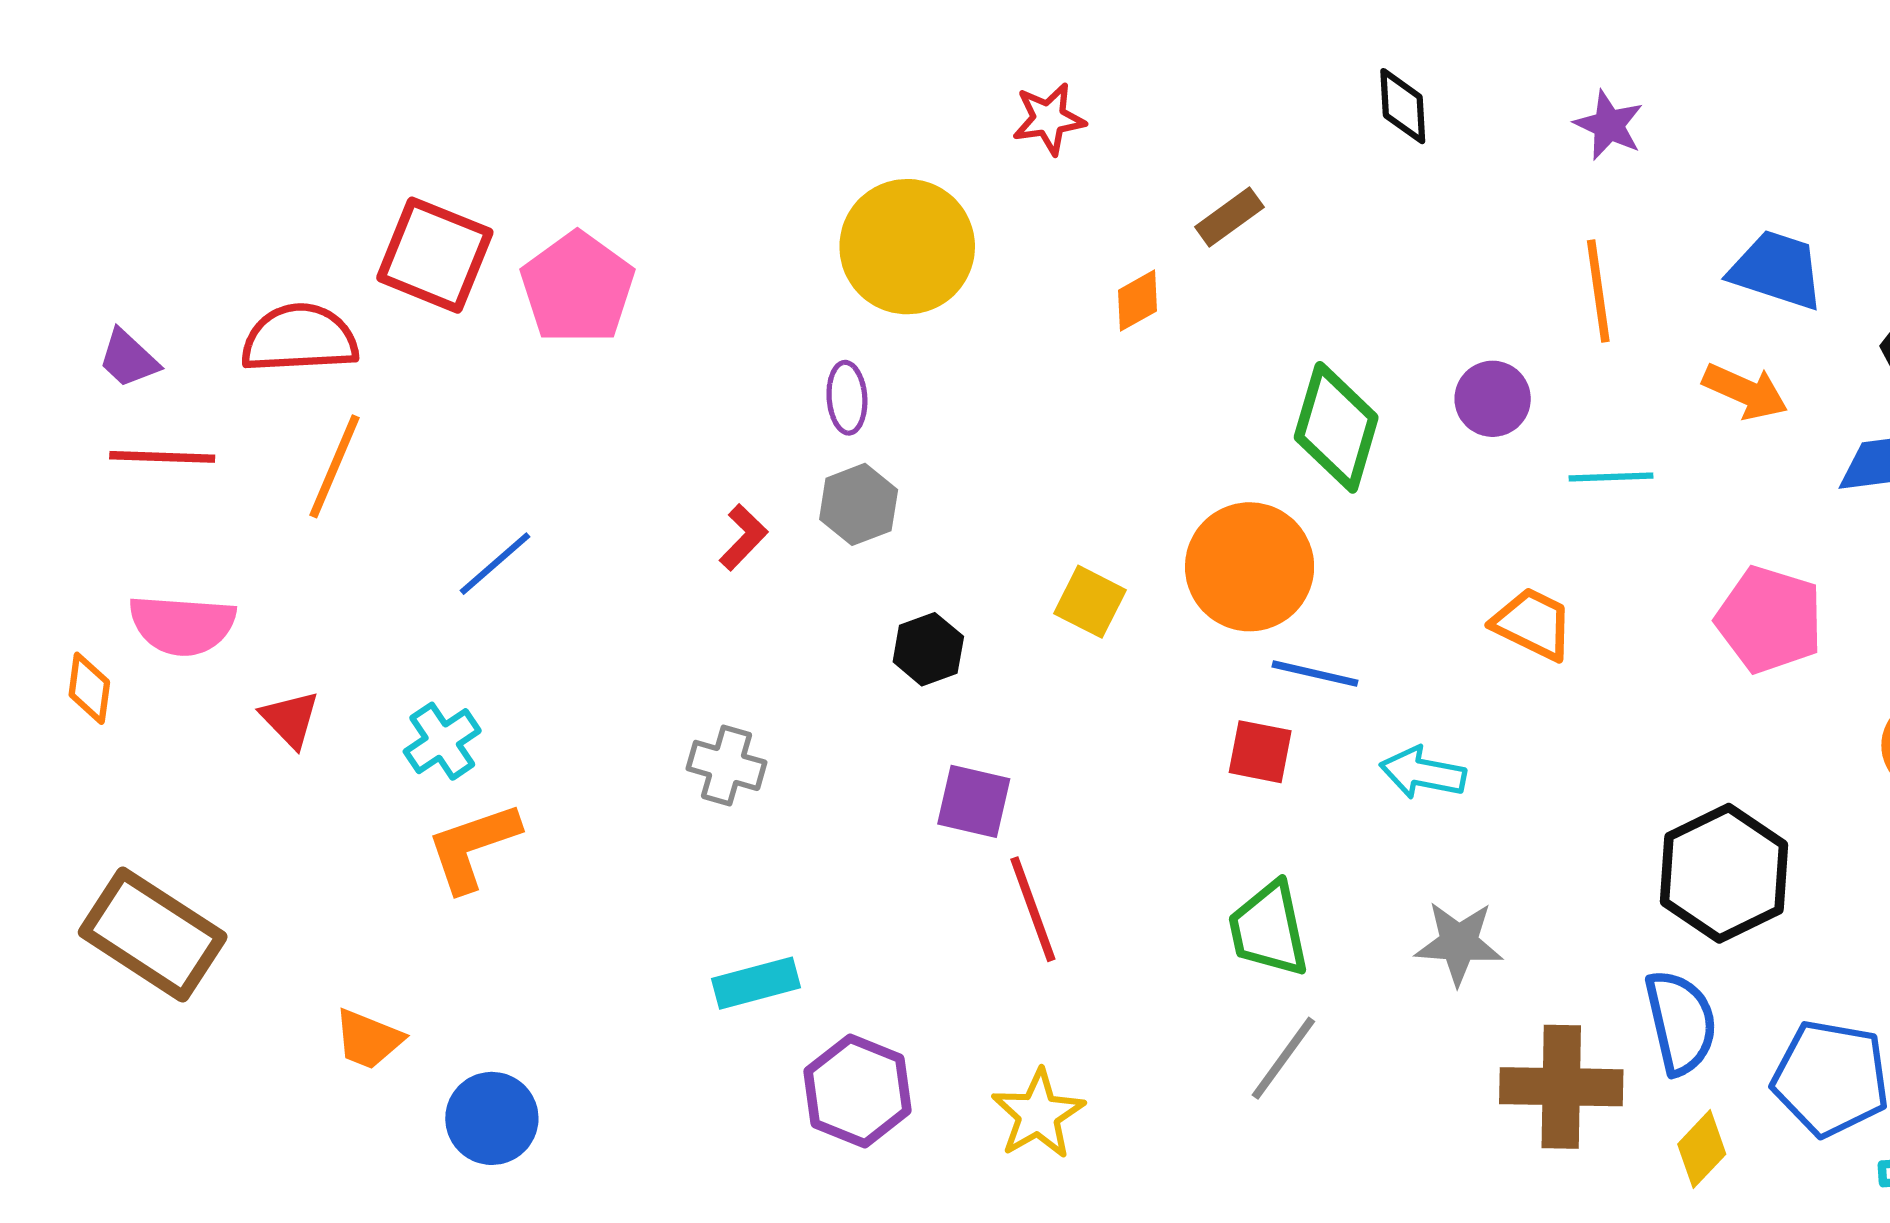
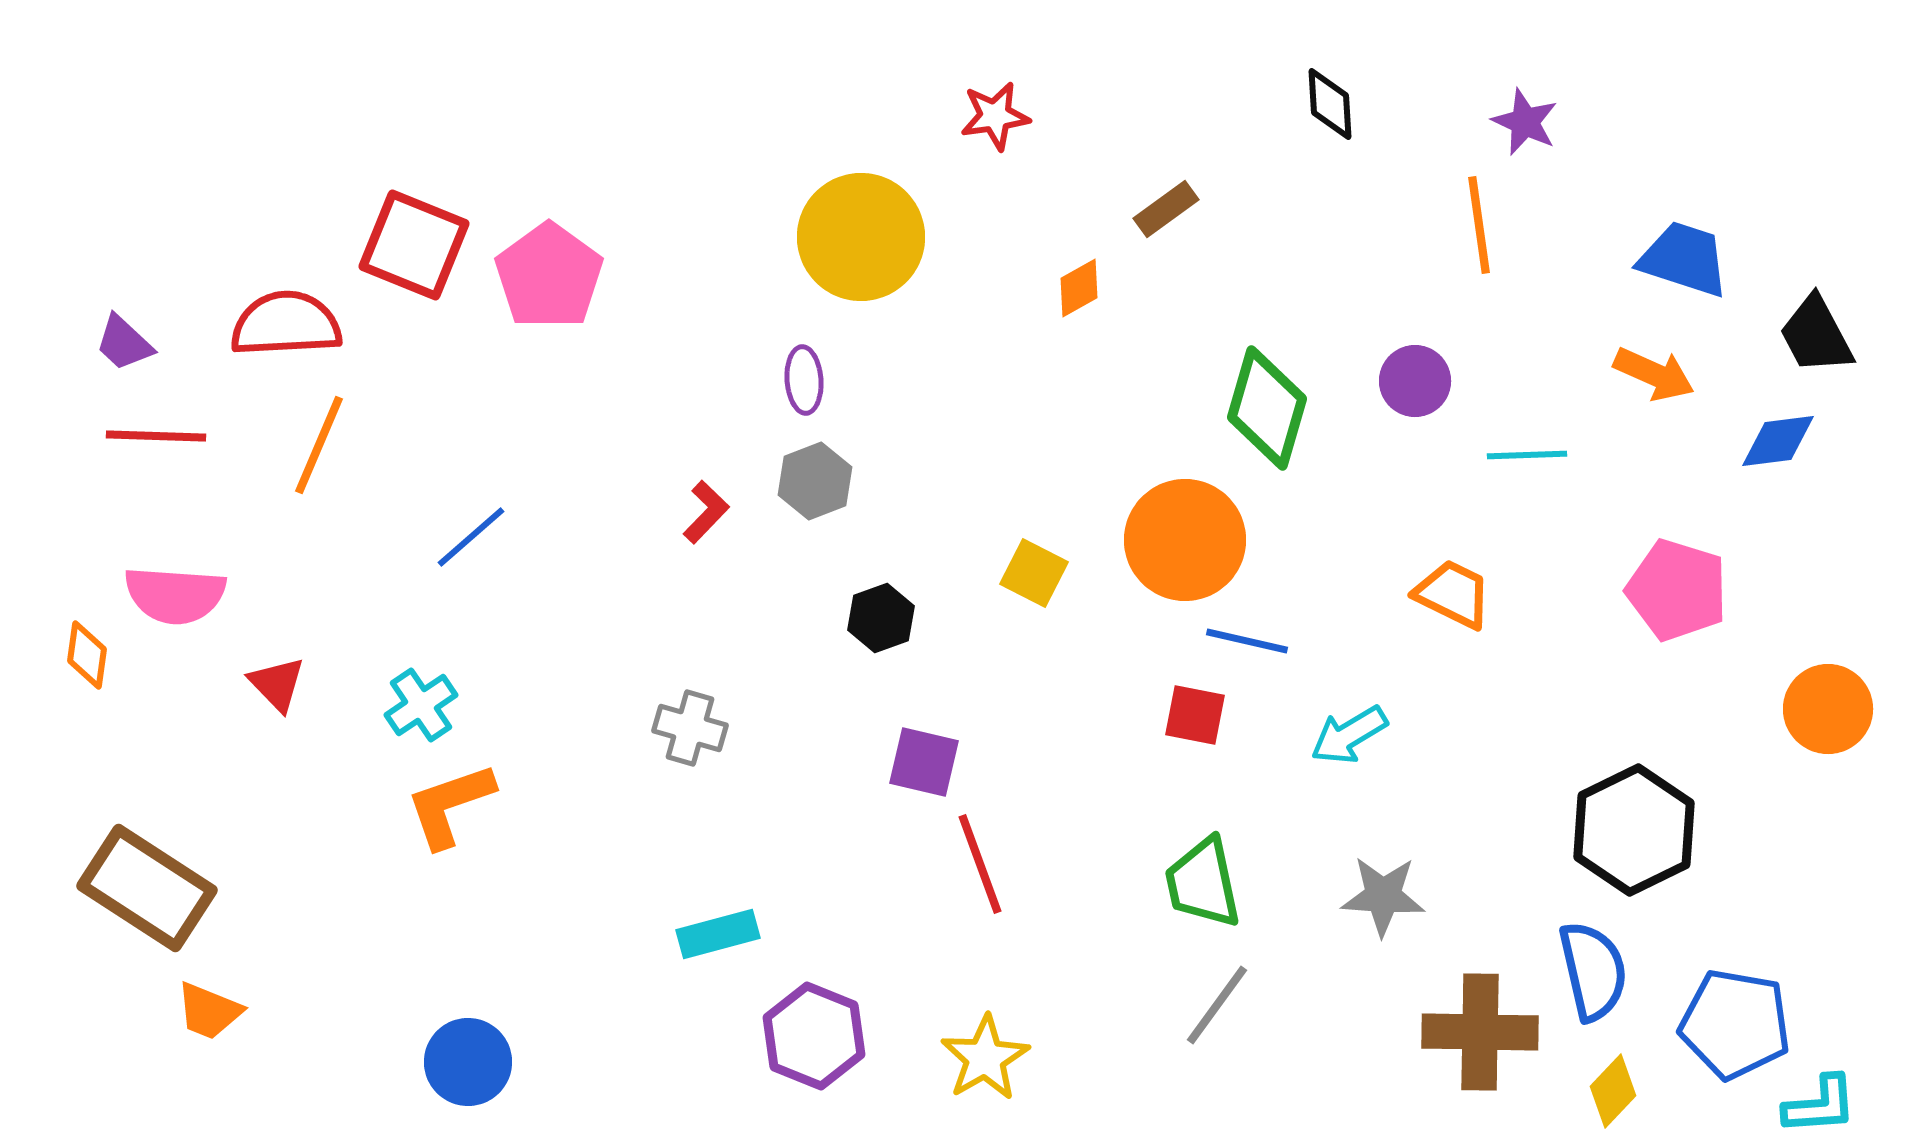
orange line: (1598, 291) -> (1479, 225), moved
cyan arrow: (1423, 773) -> (1349, 735), turned -42
orange trapezoid: (368, 1039) -> (209, 1011), moved

